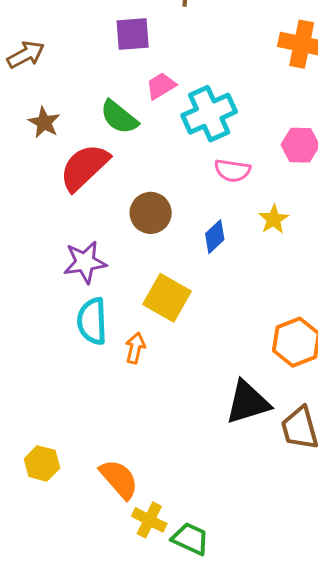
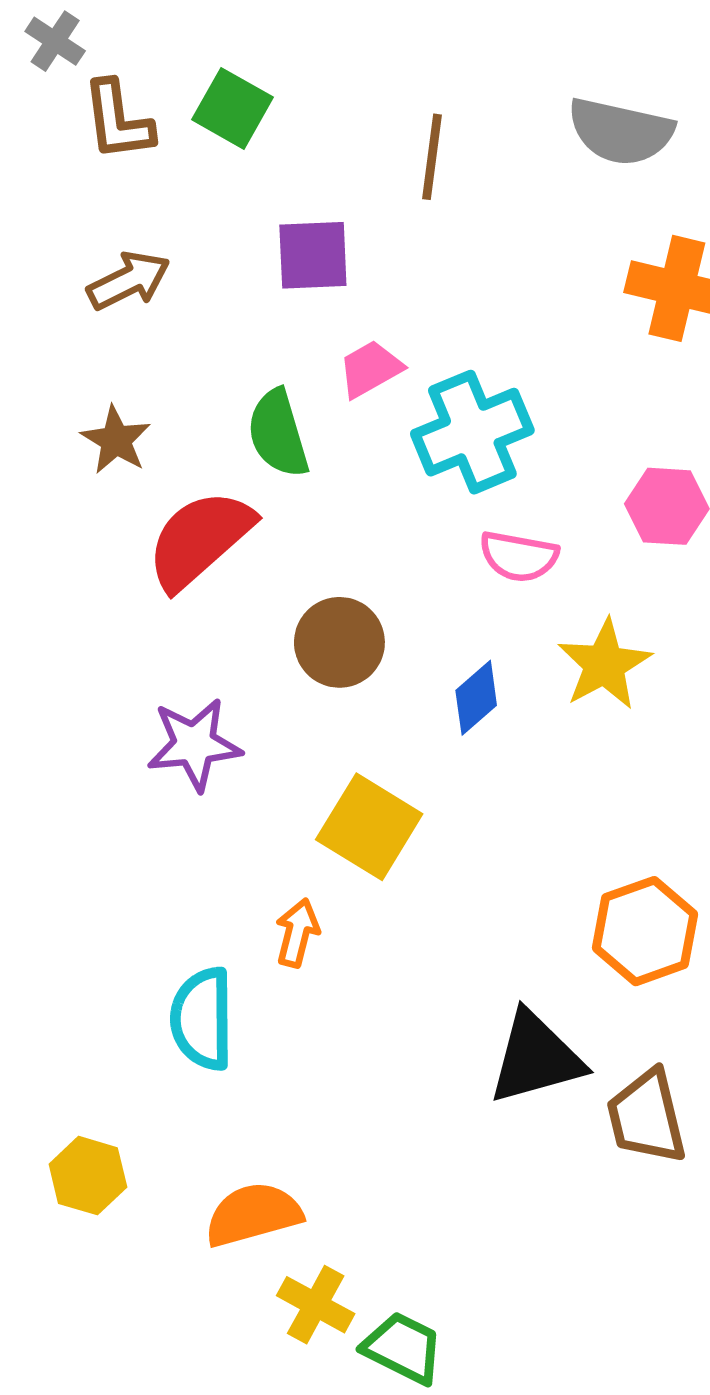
brown arrow: (26, 55) -> (129, 281), moved
green semicircle: (119, 117) -> (278, 433), turned 33
yellow star: (274, 219) -> (604, 664), size x1.4
cyan semicircle: (92, 321) -> (202, 1019), moved
orange semicircle: (119, 479) -> (253, 1214), turned -66

